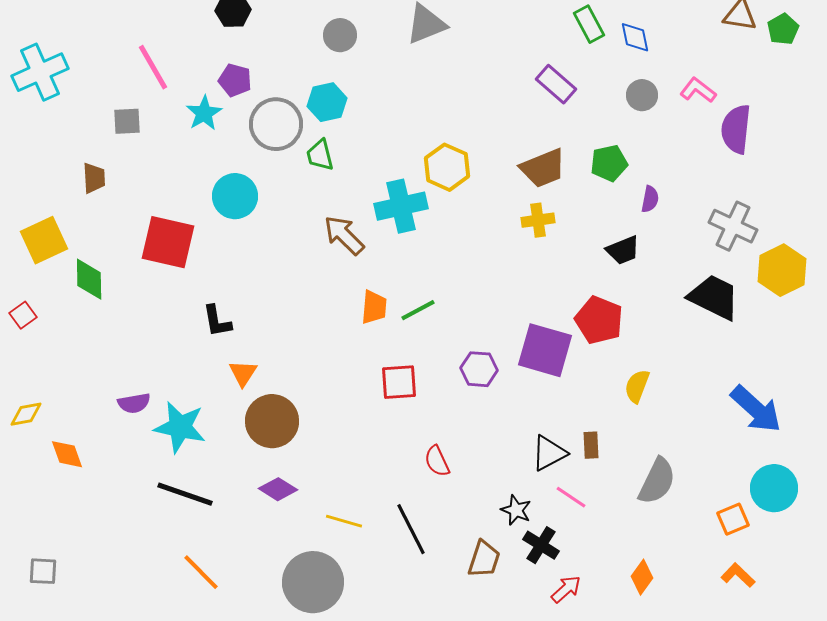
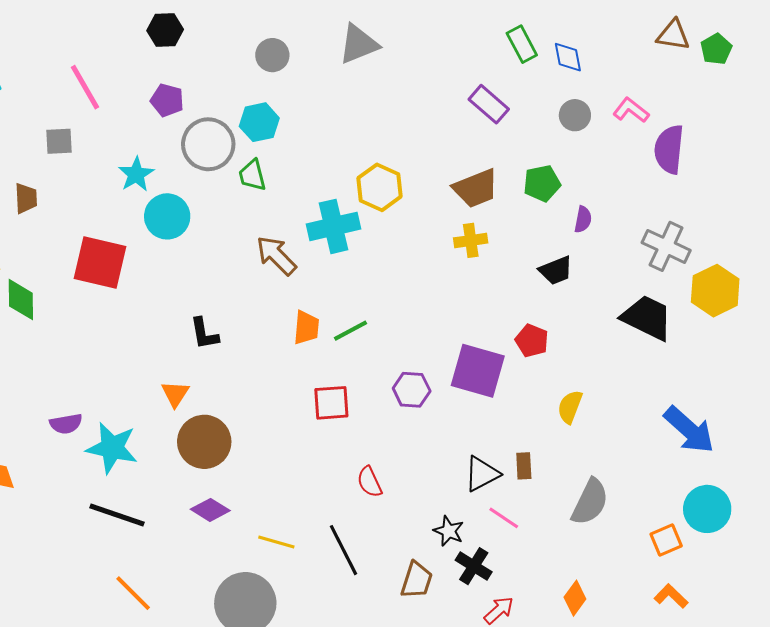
cyan star: (204, 113) -> (136, 174), moved
red pentagon: (599, 320) -> (532, 341), size x0.7
black L-shape: (217, 321) -> (204, 334), moved

